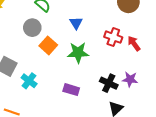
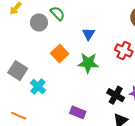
gray circle: (32, 28) -> (39, 23), moved
purple rectangle: (71, 90) -> (78, 112), moved

